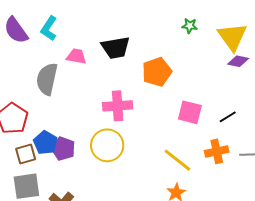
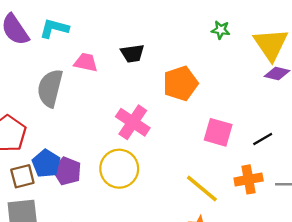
cyan L-shape: (49, 28) -> (54, 28), turned 70
black trapezoid: (116, 48) -> (132, 53), size x0.7
pink cross: (118, 106) -> (133, 122), turned 36

